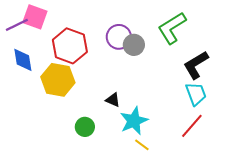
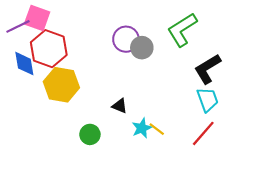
red hexagon: (70, 46) -> (49, 49), moved
cyan star: (134, 121) -> (142, 128), size x0.7
yellow line: (142, 145) -> (157, 129), moved

